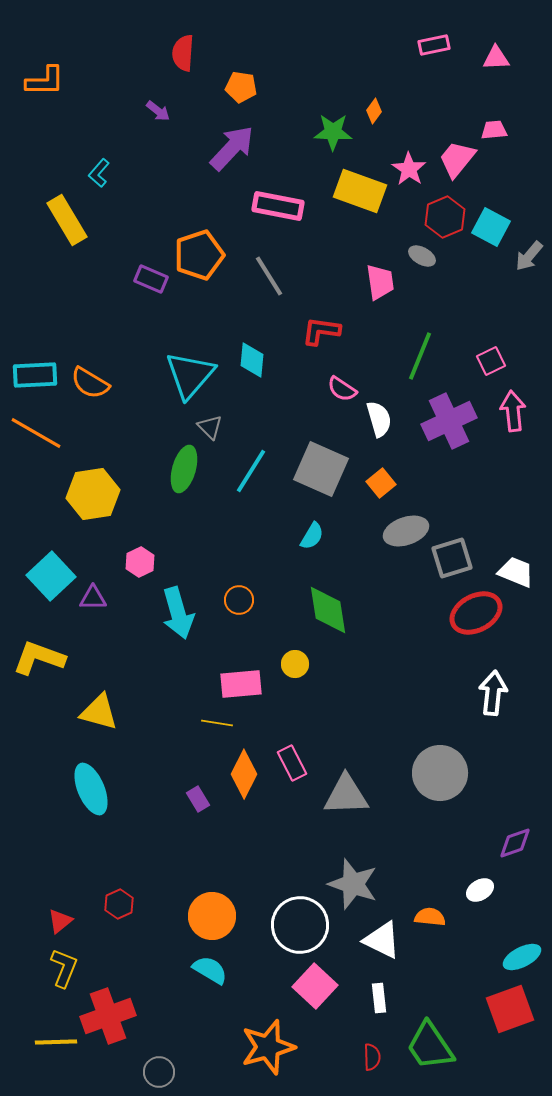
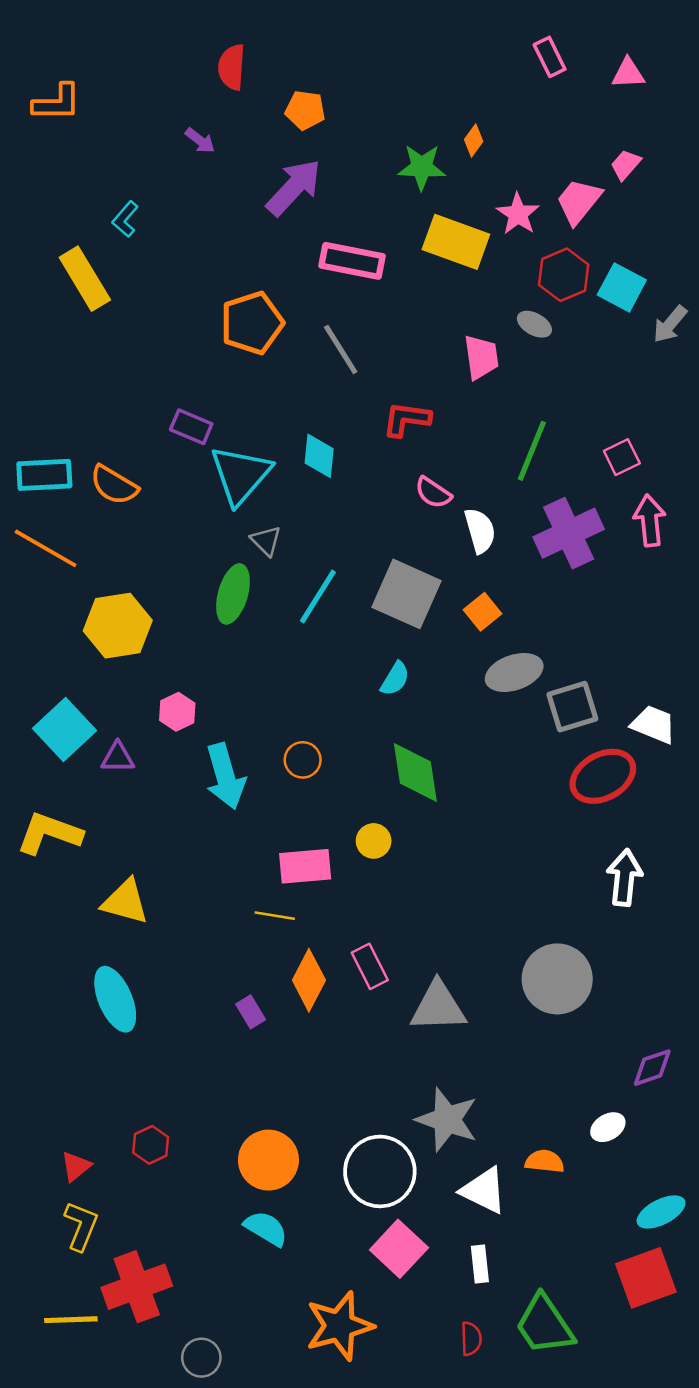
pink rectangle: (434, 45) -> (550, 57), turned 76
pink trapezoid: (494, 130) -> (626, 165), turned -44
purple rectangle: (151, 279) -> (191, 427), moved

